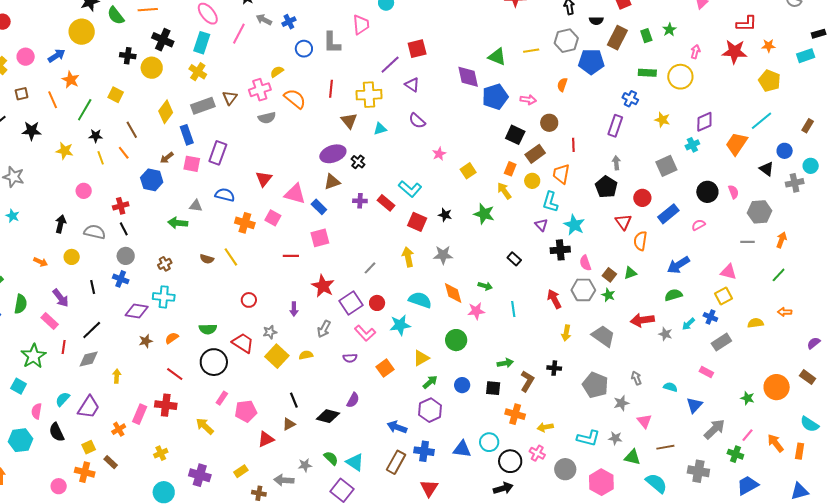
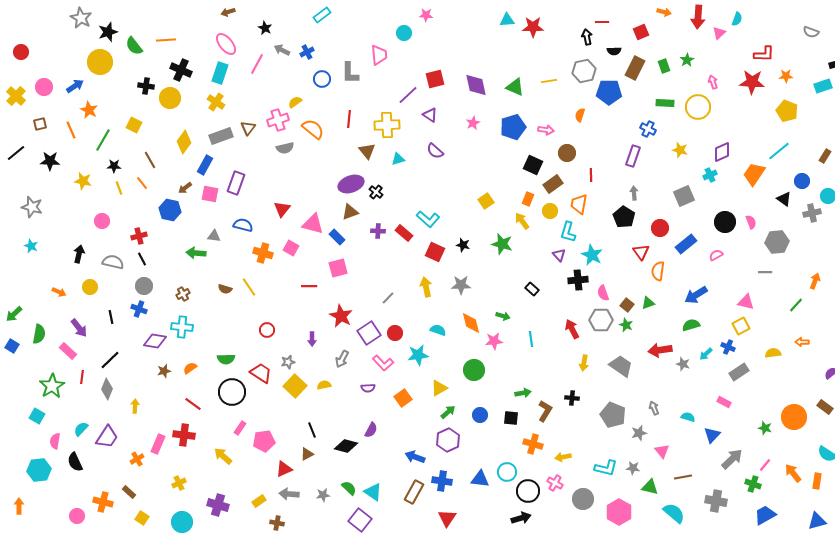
pink arrow: (695, 52) -> (713, 82), turned -32
purple diamond: (468, 77) -> (476, 85), moved
blue rectangle: (187, 135) -> (205, 165), turned 48
pink star: (439, 154) -> (473, 123), moved
orange arrow: (782, 240) -> (815, 281), moved
cyan semicircle: (420, 300) -> (438, 330), size x0.7
gray diamond: (89, 359) -> (107, 389), turned -55
yellow square: (89, 447) -> (142, 518), moved, turned -32
gray arrow: (284, 480) -> (289, 494), moved

